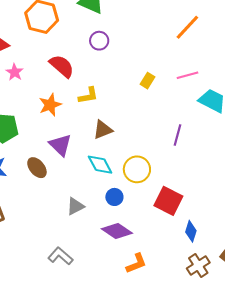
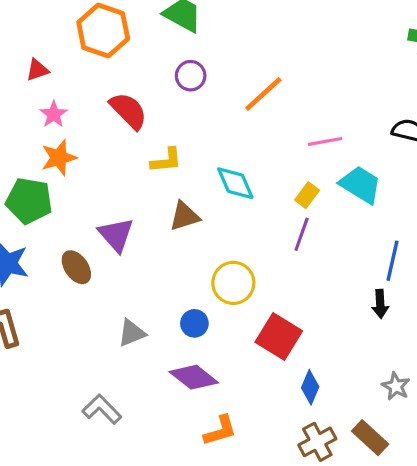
orange line: (187, 27) -> (263, 94), moved
yellow rectangle: (148, 81) -> (307, 195), moved
orange star: (50, 105) -> (59, 158), moved
cyan diamond: (100, 165) -> (235, 183), moved

